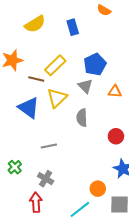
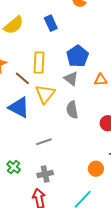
yellow rectangle: (55, 65) -> (39, 63), turned -35
brown line: (36, 79) -> (22, 78), turned 35
gray cross: (46, 179) -> (45, 174), turned -35
orange circle: (98, 189) -> (96, 169), moved

